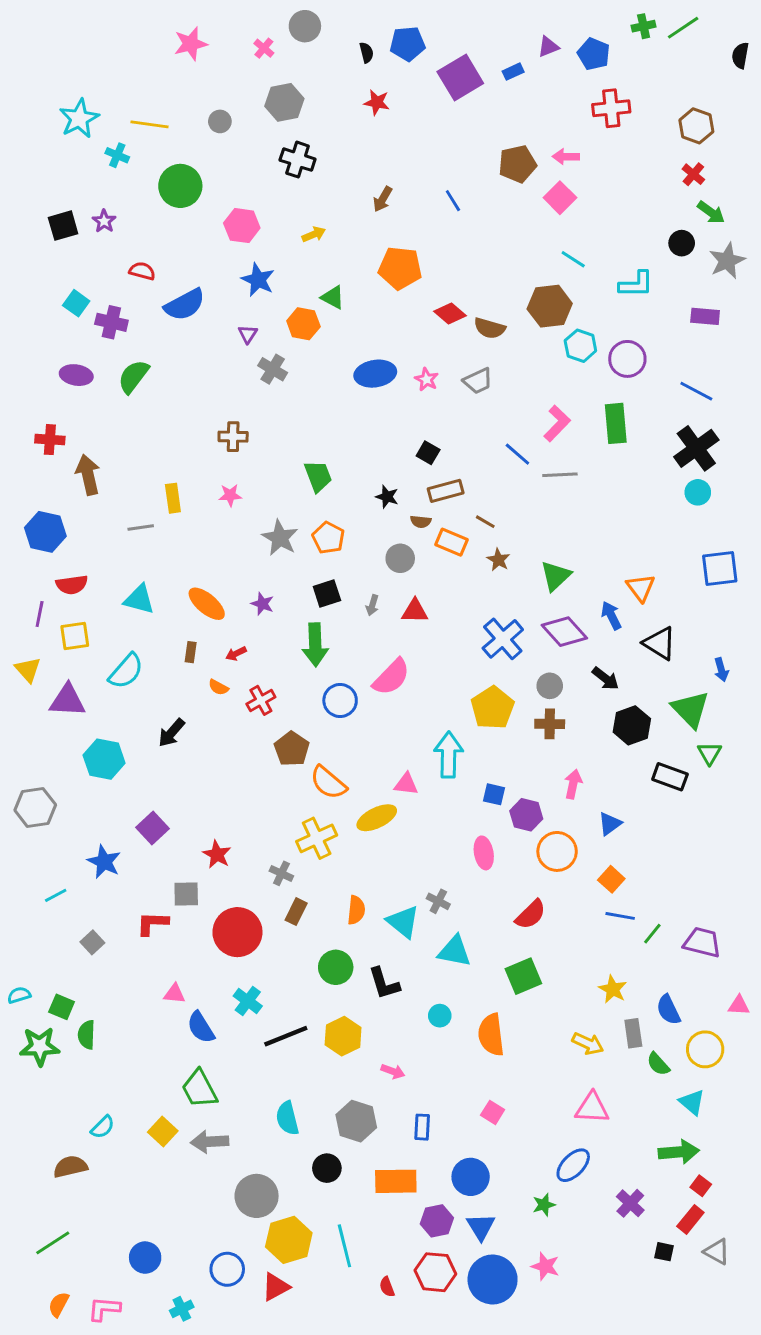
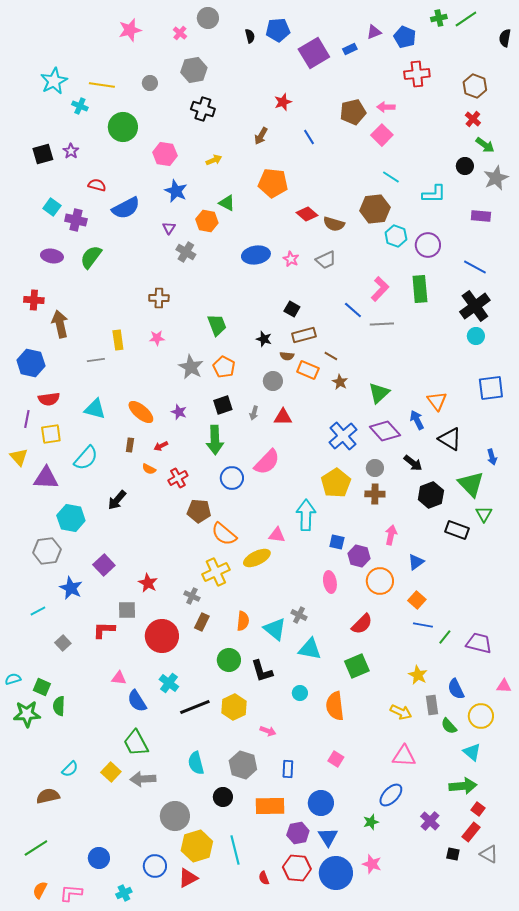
red star: (377, 102) -> (283, 102), moved, turned -30
brown pentagon: (292, 749) -> (199, 511), turned -30
gray hexagon: (35, 807) -> (47, 551), moved

